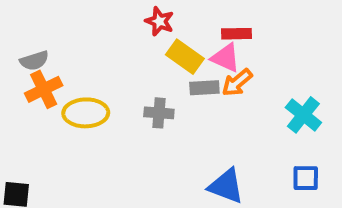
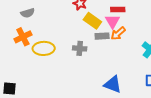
pink triangle: (226, 58) -> (112, 21), turned 35
gray semicircle: (34, 61) -> (28, 13), moved

